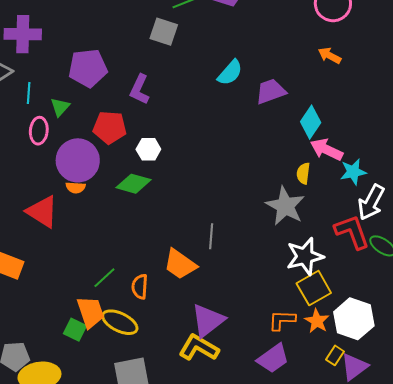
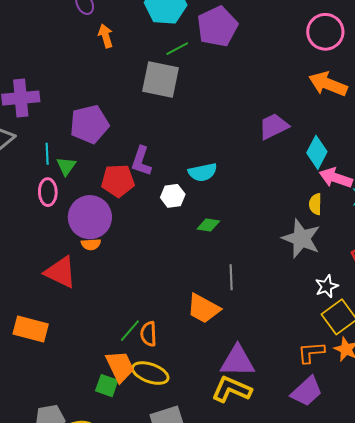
gray square: (164, 32) -> (161, 79), size x1.4
orange arrow: (330, 55) -> (328, 84), size x1.6
cyan semicircle: (230, 73) -> (203, 172), moved, turned 44
purple L-shape: (140, 89) -> (141, 161), moved
cyan line: (29, 93) -> (47, 154), moved
white hexagon: (148, 149) -> (173, 196), moved
green diamond: (133, 184) -> (208, 225), moved, size x0.7
white star: (305, 256) -> (327, 286), size x0.6
orange semicircle: (140, 287) -> (149, 334), moved
purple triangle: (208, 320) -> (238, 361), turned 45

